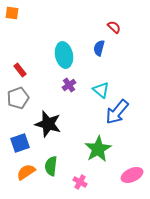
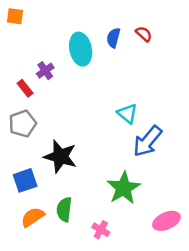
blue semicircle: (99, 48) -> (113, 38), moved
cyan ellipse: (64, 55) -> (81, 49), moved
purple cross: (69, 85) -> (45, 71), moved

